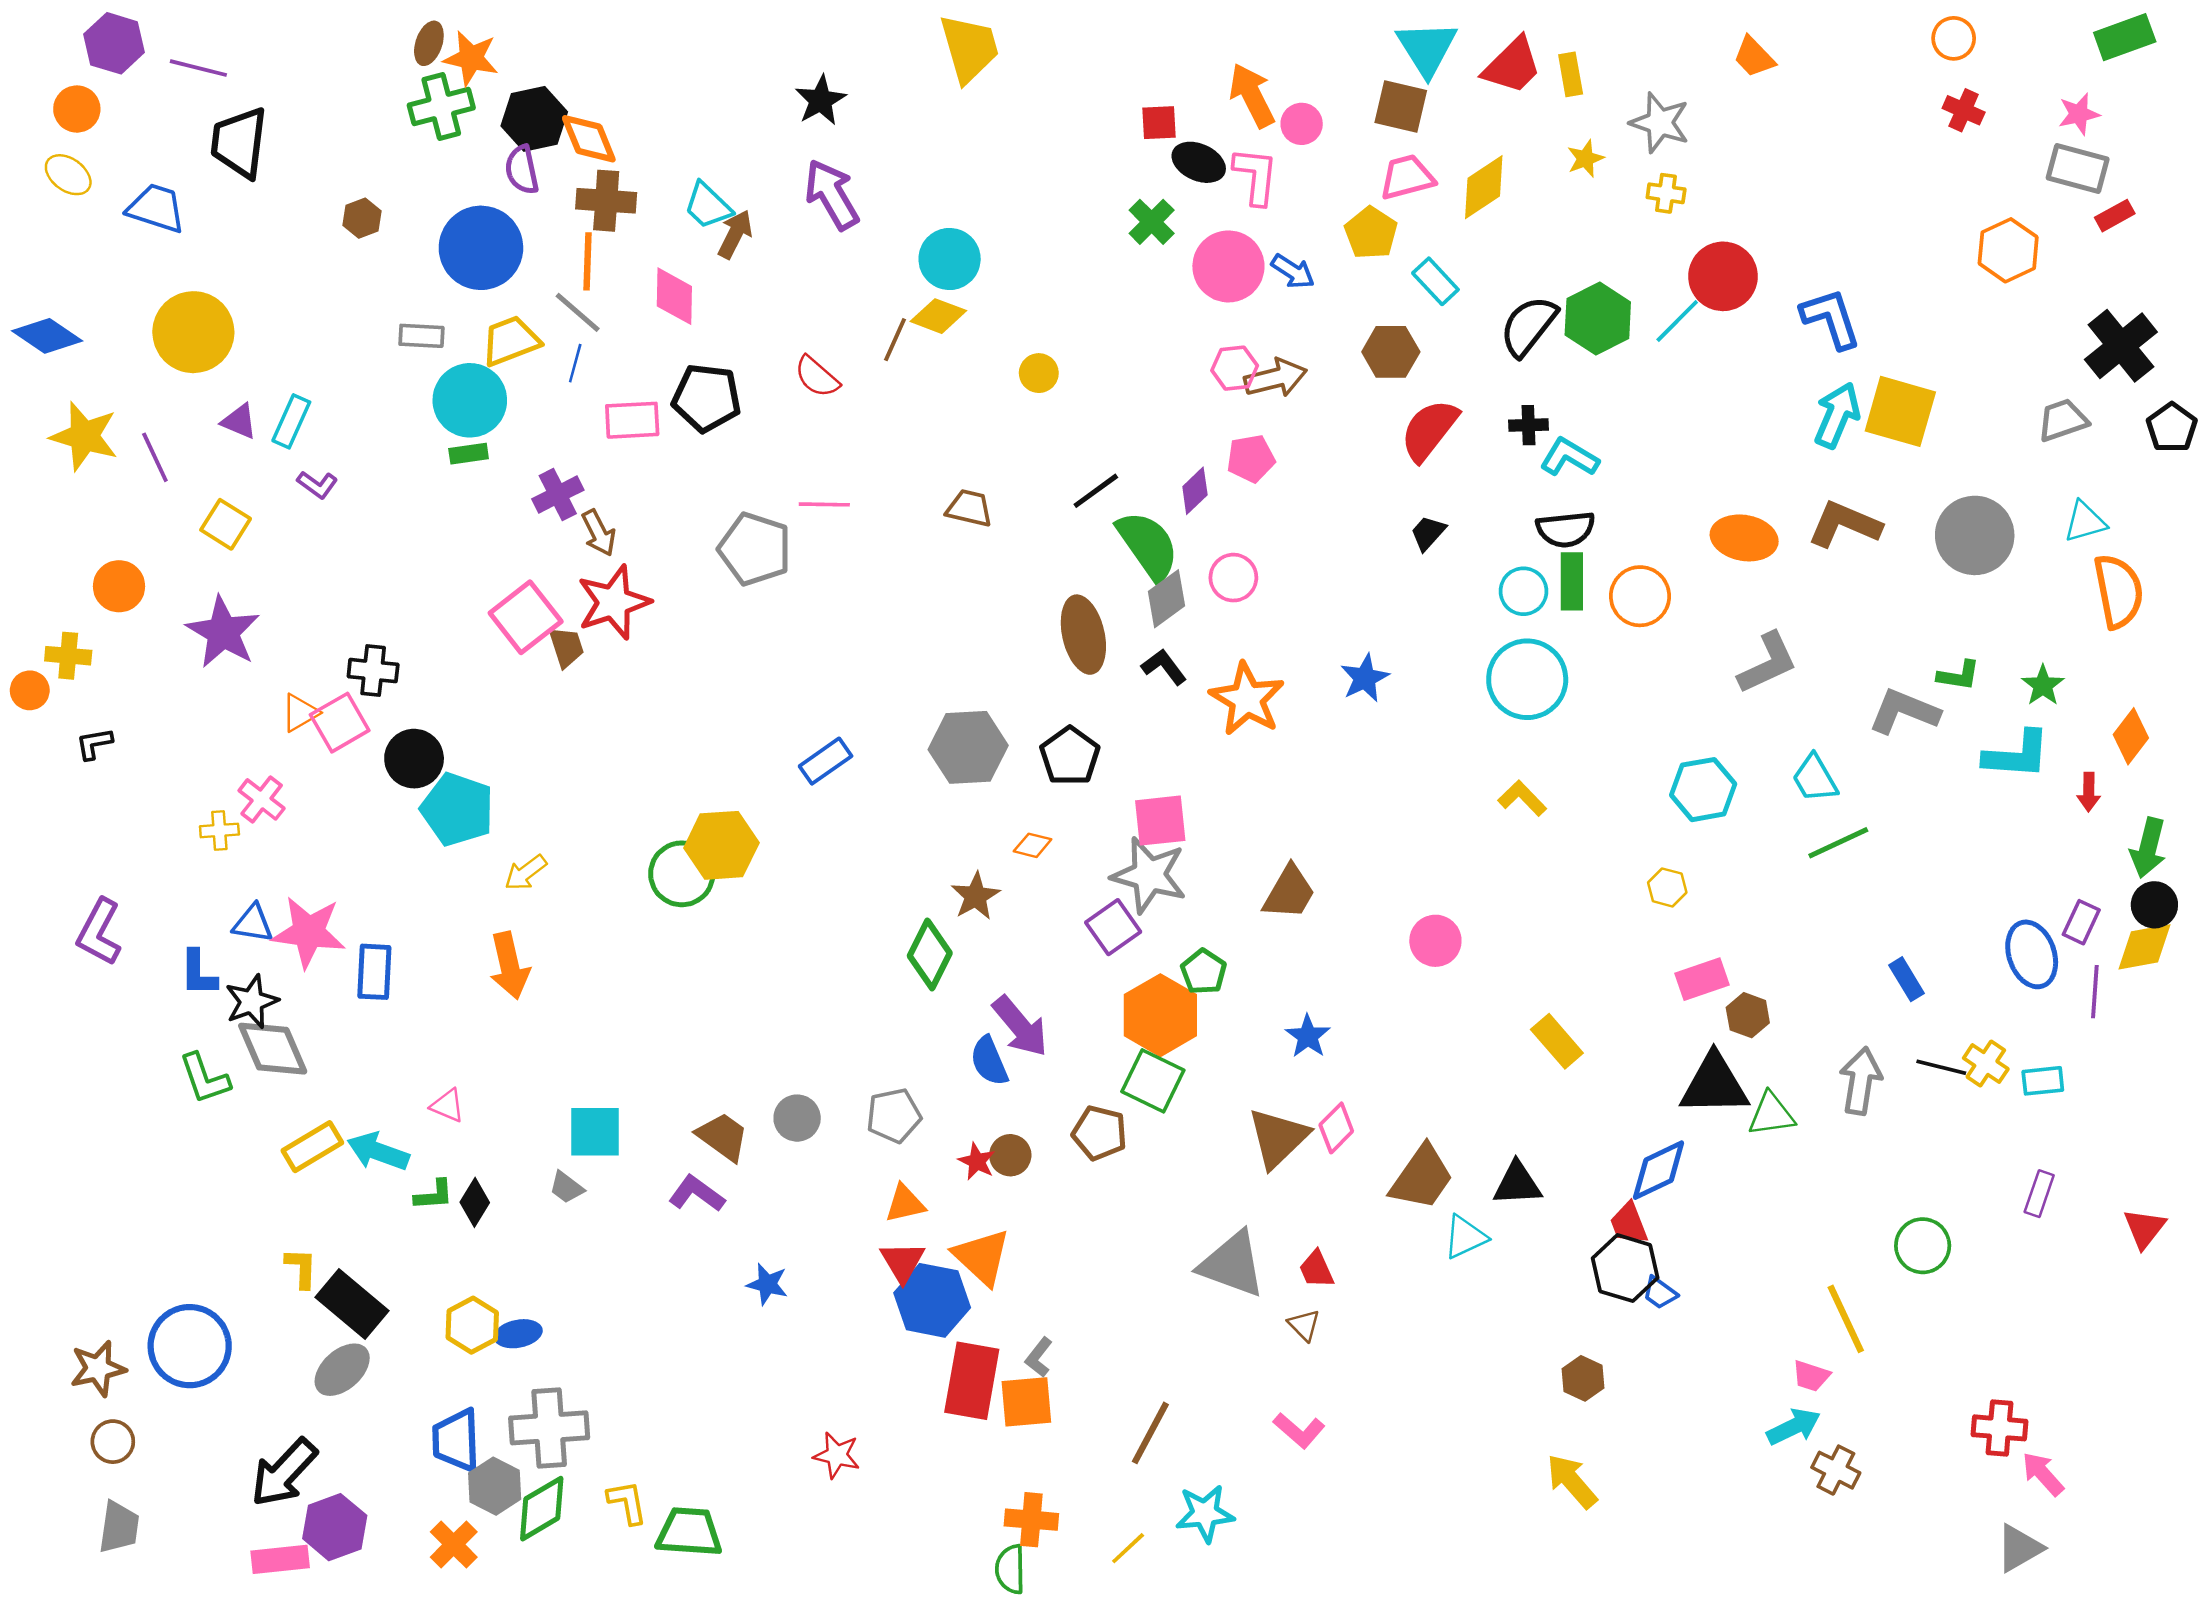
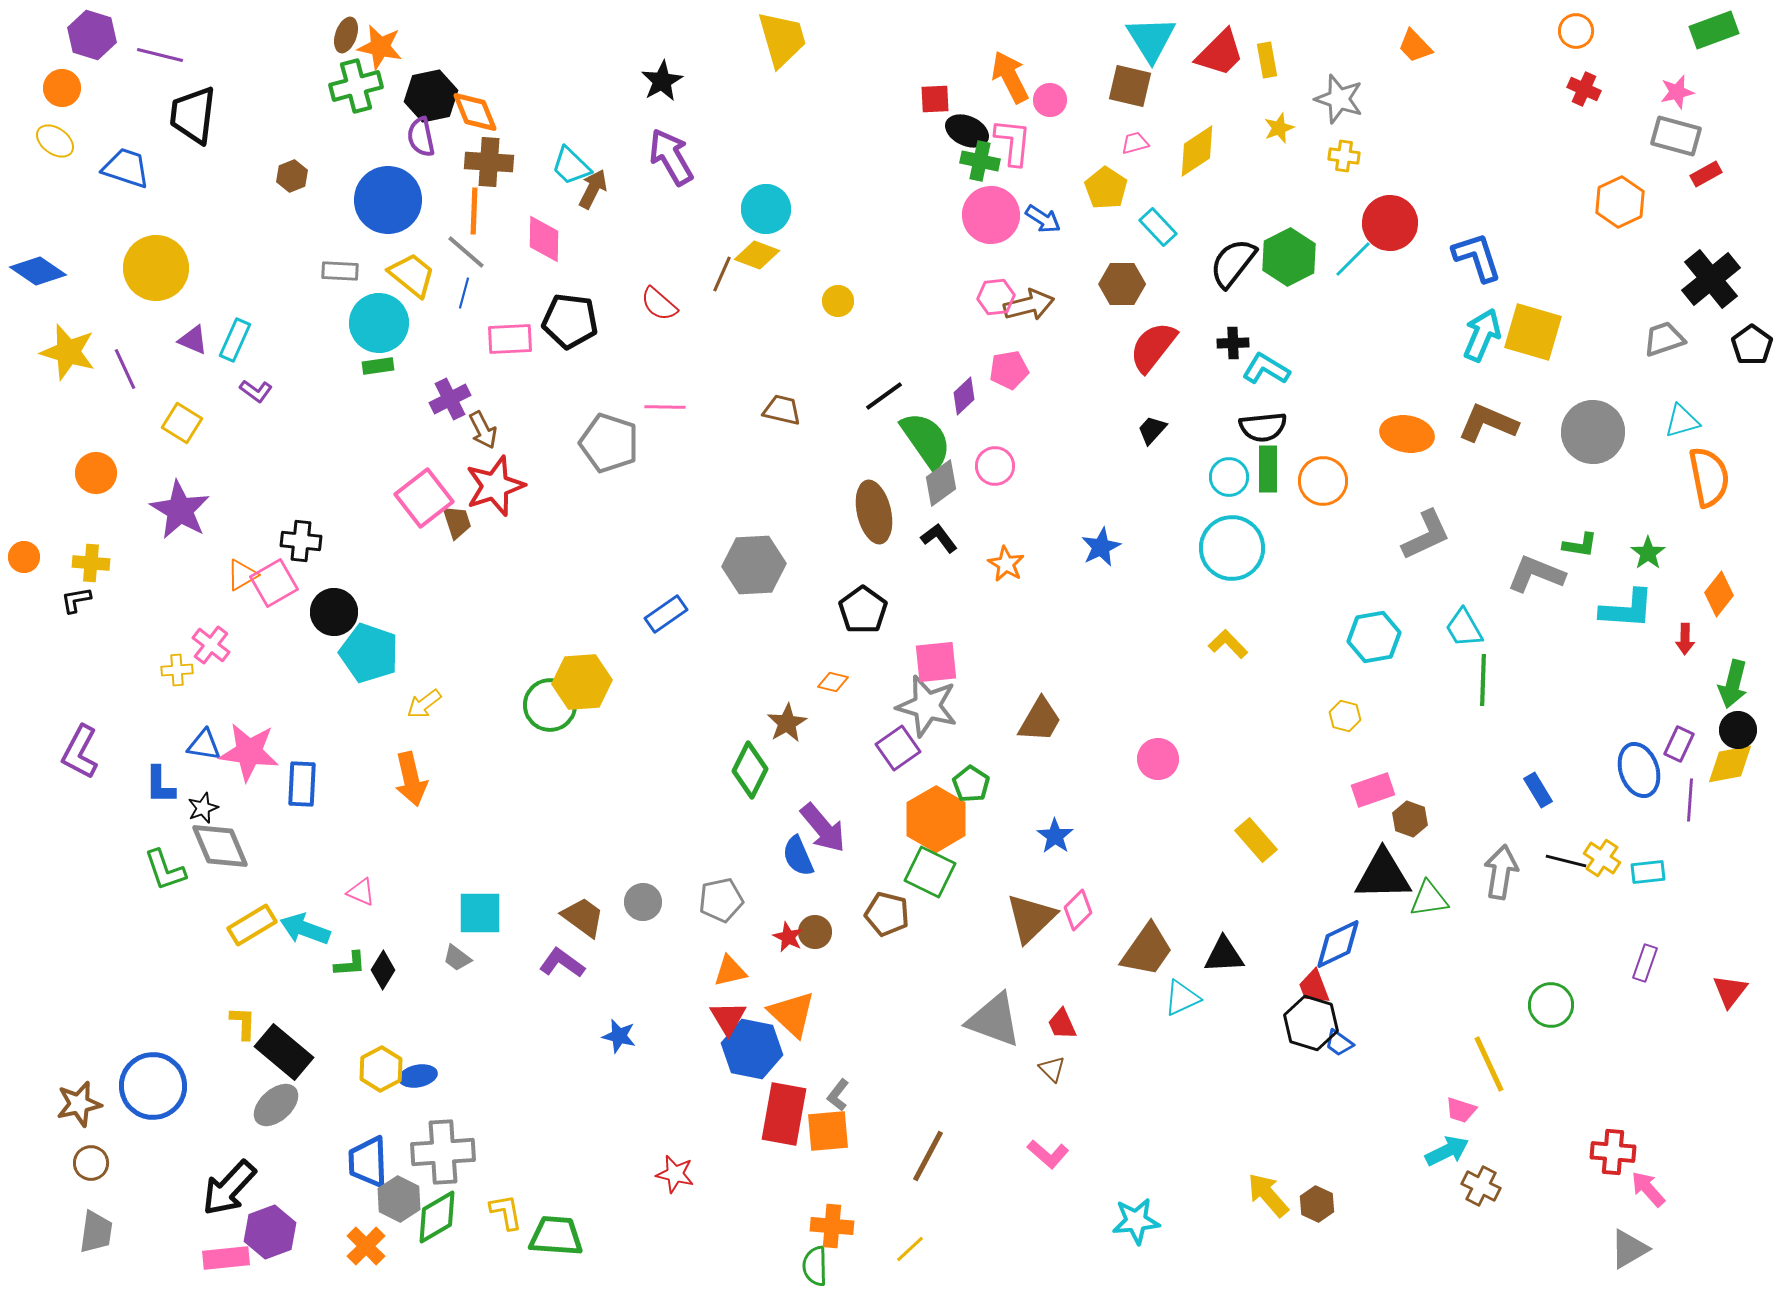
pink trapezoid: (1407, 177) -> (1135, 143), size x0.6
green cross: (1152, 222) -> (980, 161), moved, turned -33
yellow trapezoid: (511, 341) -> (412, 275), turned 60
yellow cross: (68, 656) -> (91, 563), moved
orange star: (1247, 699) -> (1006, 564), size x0.6
gray hexagon: (968, 747) -> (754, 565), moved
green line: (1838, 843) -> (1483, 680), turned -63
black star: (252, 1002) -> (203, 808), size x0.7
brown hexagon: (1583, 1378) -> (1317, 1204), moved
cyan star: (1205, 1513) -> (1136, 1221), moved

